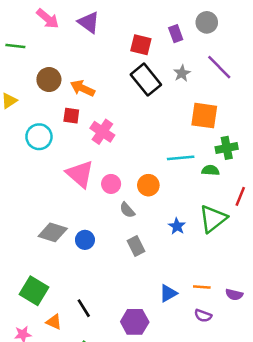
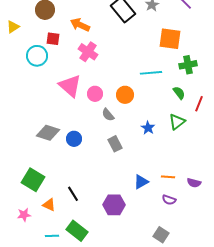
orange arrow: (82, 88) -> (80, 25), moved
red square: (71, 116) -> (53, 39), moved
green semicircle: (210, 170) -> (179, 93), moved, turned 48
green triangle: (213, 219) -> (177, 122), size x0.7

